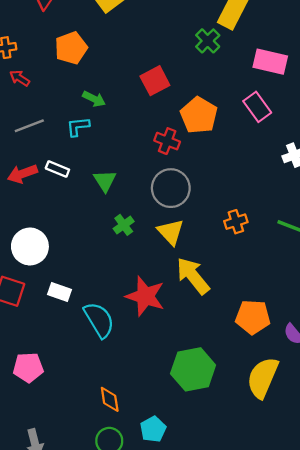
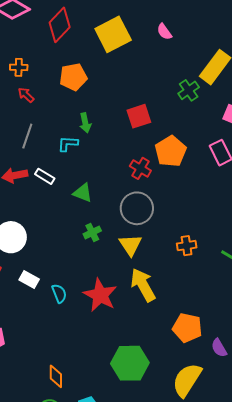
green arrow: (94, 99) -> (85, 123), turned 42
gray line: (29, 126) -> (27, 136), turned -60
green triangle: (105, 181) -> (83, 193), turned -45
cyan semicircle: (99, 320) -> (59, 293), moved, size x0.6

